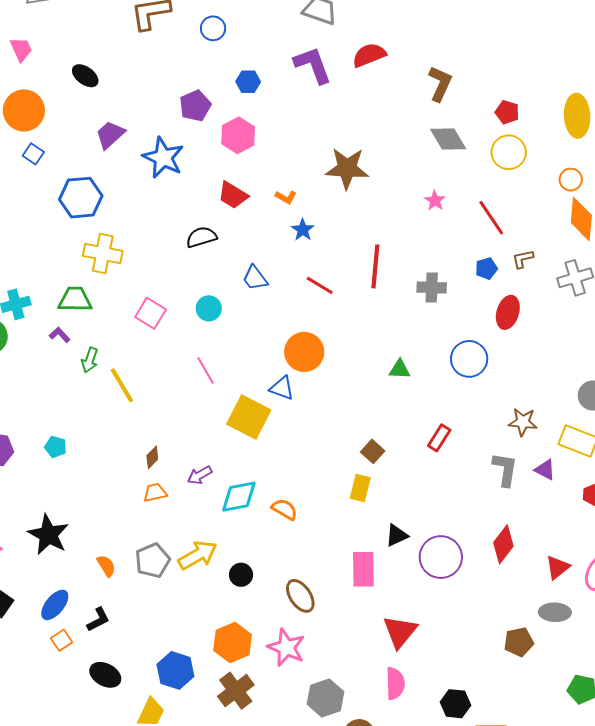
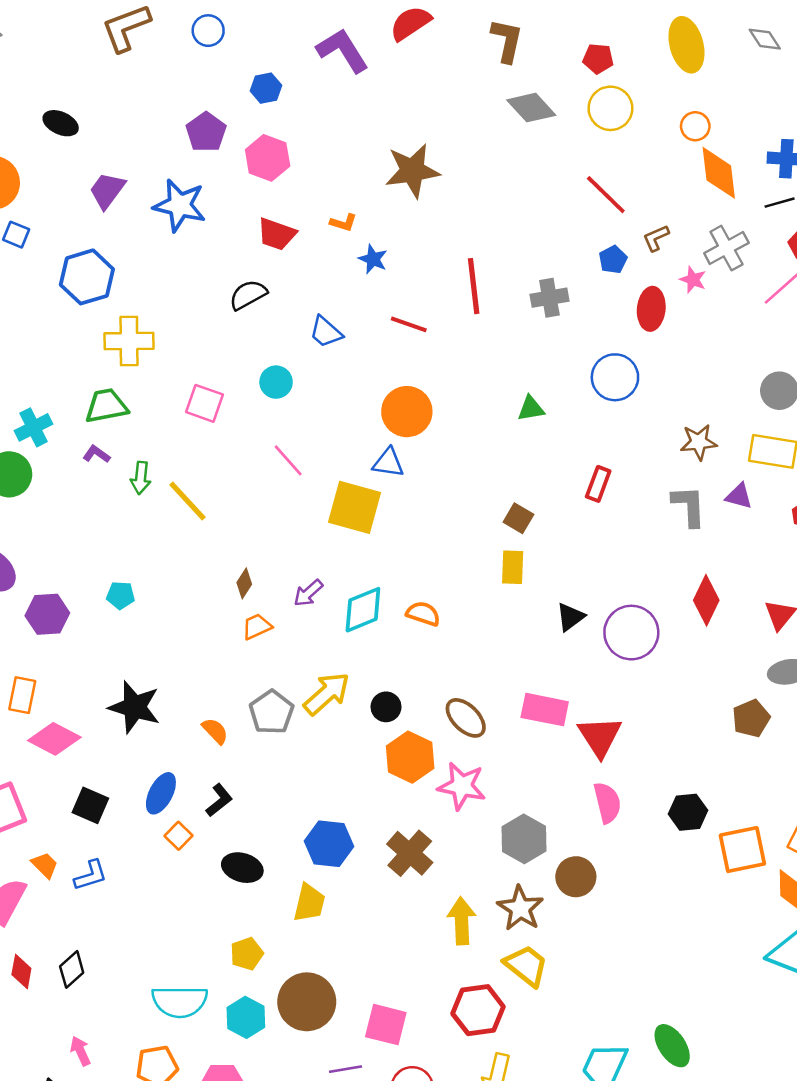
pink star: (435, 201) -> (693, 280), moved
pink rectangle: (363, 569) -> (545, 710), moved, turned -66
orange hexagon: (233, 642) -> (410, 757), moved

